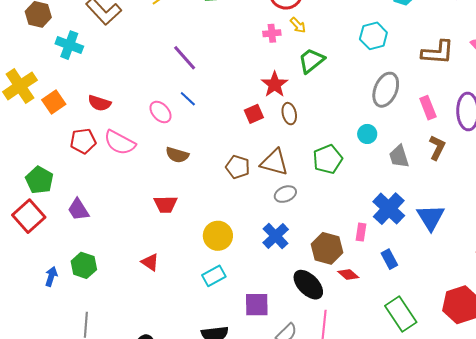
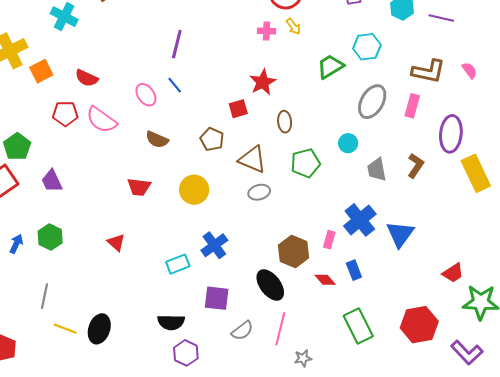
purple line: (185, 58) -> (177, 44), turned 48
green trapezoid: (311, 61) -> (330, 67), moved
pink rectangle: (428, 108) -> (412, 106), moved, turned 30
brown ellipse: (289, 114) -> (285, 122), moved
brown pentagon: (238, 167) -> (212, 139), moved
yellow circle: (218, 236) -> (194, 190), moved
blue cross: (276, 236) -> (214, 245), moved
red diamond: (348, 274) -> (325, 280), moved

